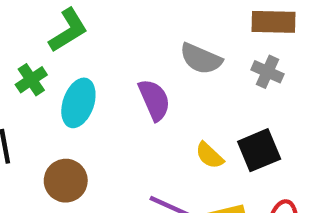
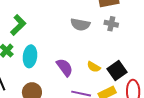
purple semicircle: (154, 100) -> (65, 67), moved
black square: (259, 150) -> (117, 71), moved

